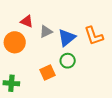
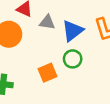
gray triangle: (46, 32) -> (47, 22), turned 32

